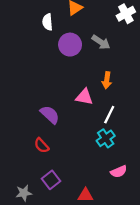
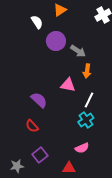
white semicircle: (47, 22) -> (37, 22), turned 152
gray arrow: (101, 42) -> (78, 51), moved
pink semicircle: (119, 172) -> (82, 148), moved

